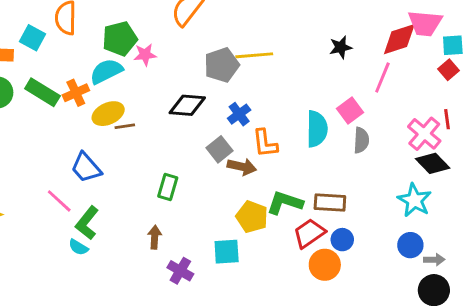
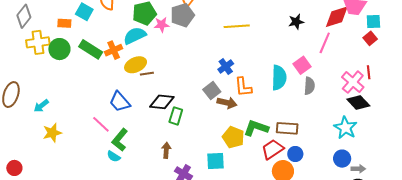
gray pentagon: (222, 65) -> (182, 15), moved
black diamond: (187, 105) -> (162, 102), moved

